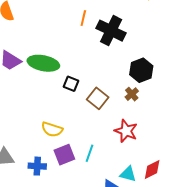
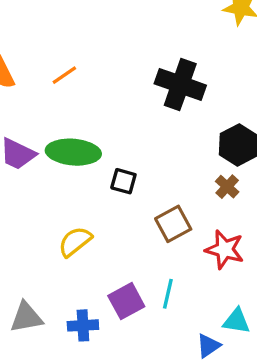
orange line: (83, 18) -> (64, 75), moved, turned 49
brown square: (98, 98) -> (173, 224), moved, turned 30
yellow semicircle: (52, 129) -> (75, 242), moved, turned 130

